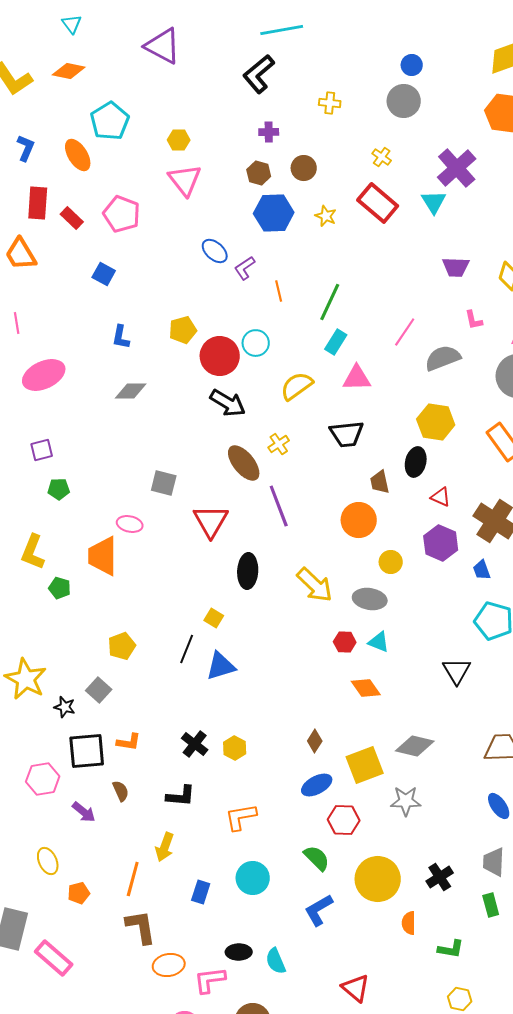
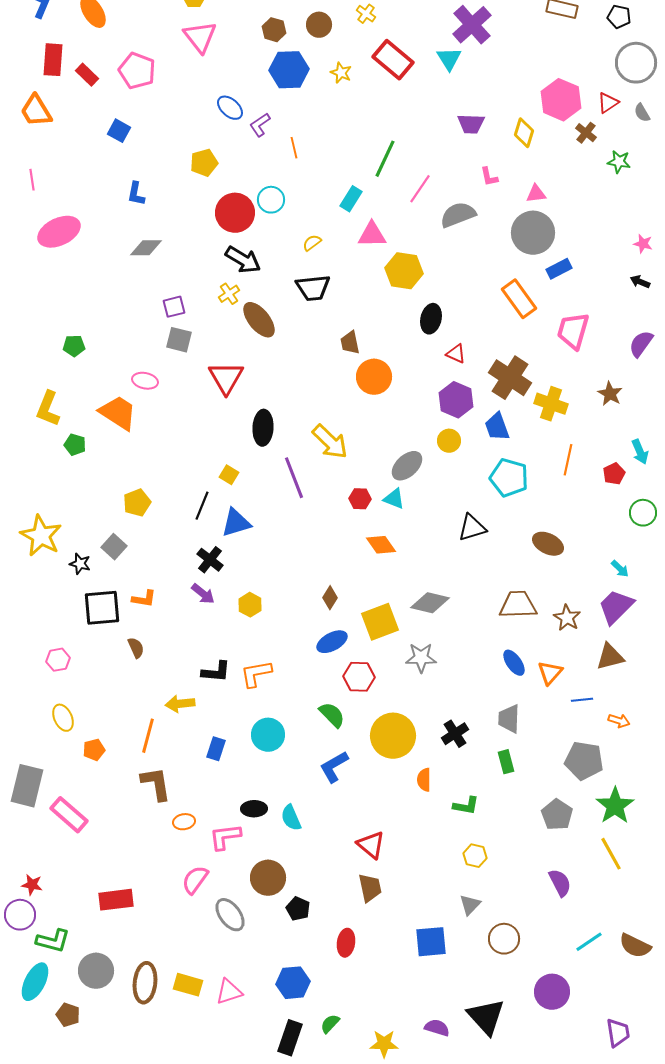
yellow cross: (382, 157) -> (366, 14), moved
green line: (330, 302) -> (385, 159), moved
yellow pentagon: (183, 330) -> (204, 163), moved
yellow semicircle: (297, 386) -> (312, 243), size x0.6
yellow hexagon: (436, 422) -> (404, 271), moved
black trapezoid: (347, 434) -> (313, 288), moved
yellow cross: (279, 444) -> (229, 294), moved
purple square: (42, 450) -> (174, 307), moved
brown trapezoid: (380, 482) -> (350, 343), moved
purple line: (279, 506) -> (294, 478), moved
orange trapezoid: (103, 556) -> (118, 413), turned 123
yellow circle: (391, 562) -> (449, 441), moved
blue trapezoid: (482, 570) -> (497, 427), size x1.4
gray ellipse: (370, 599) -> (407, 466), moved, turned -52
black triangle: (457, 671) -> (472, 528), turned 44
black cross: (195, 744) -> (210, 560), moved
pink hexagon: (43, 779) -> (58, 660), moved, size x0.7
black L-shape: (181, 796) -> (216, 672), moved
purple arrow: (84, 812) -> (203, 594), moved
yellow arrow: (165, 847) -> (180, 704), turned 64
orange ellipse: (169, 965) -> (184, 822), size x0.7

